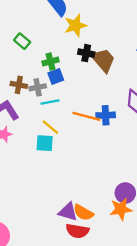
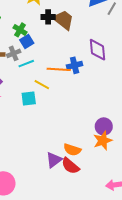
green cross: (50, 62) -> (20, 30), turned -32
yellow line: (50, 127) -> (42, 85), moved
purple triangle: (68, 212) -> (54, 160), moved, turned -42
red semicircle: (77, 231) -> (70, 166), turned 42

